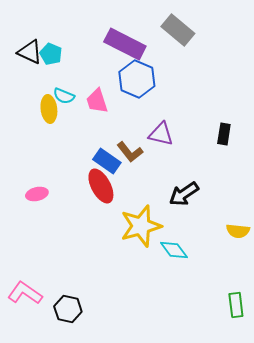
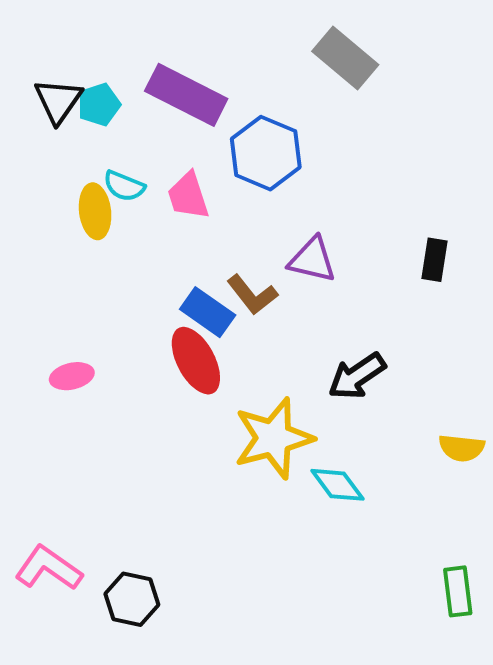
purple rectangle: (125, 44) -> (186, 95), moved
black triangle: (30, 52) -> (58, 101), turned 40
cyan pentagon: (51, 54) -> (99, 105), turned 30

